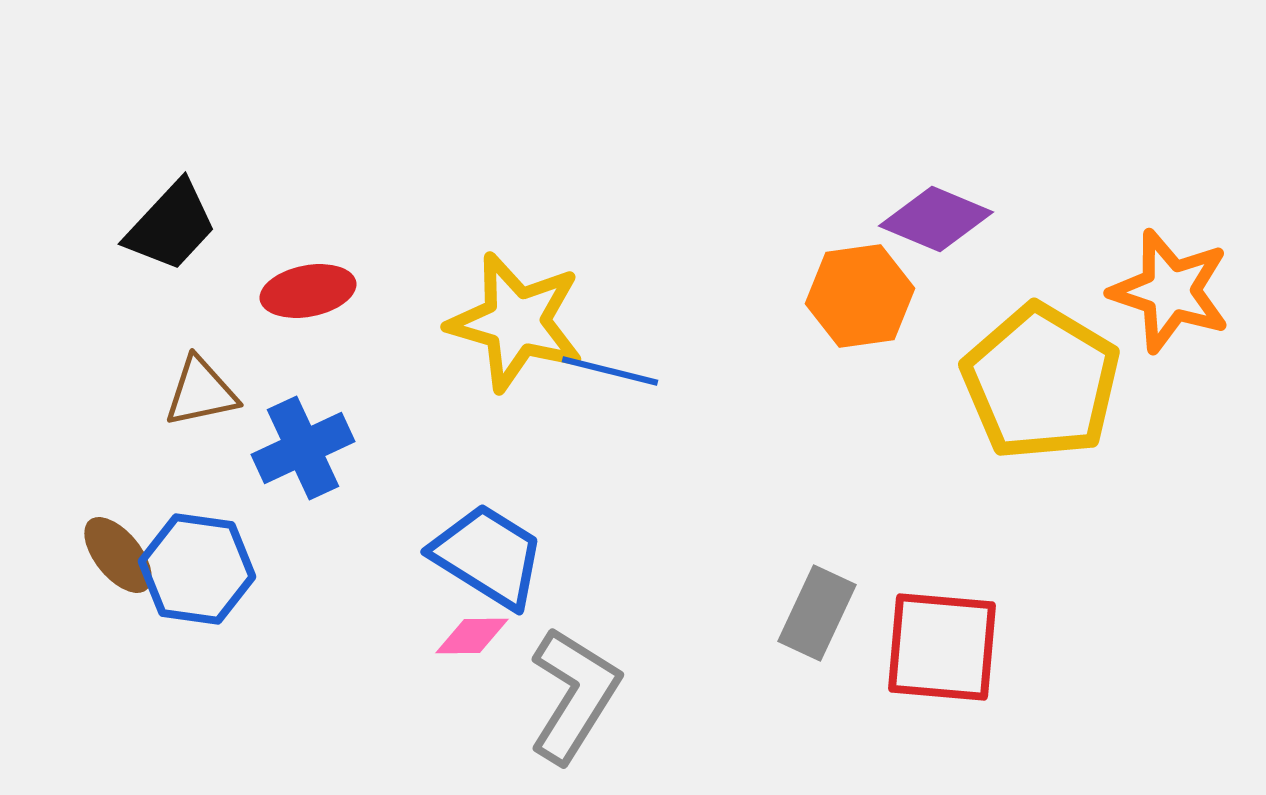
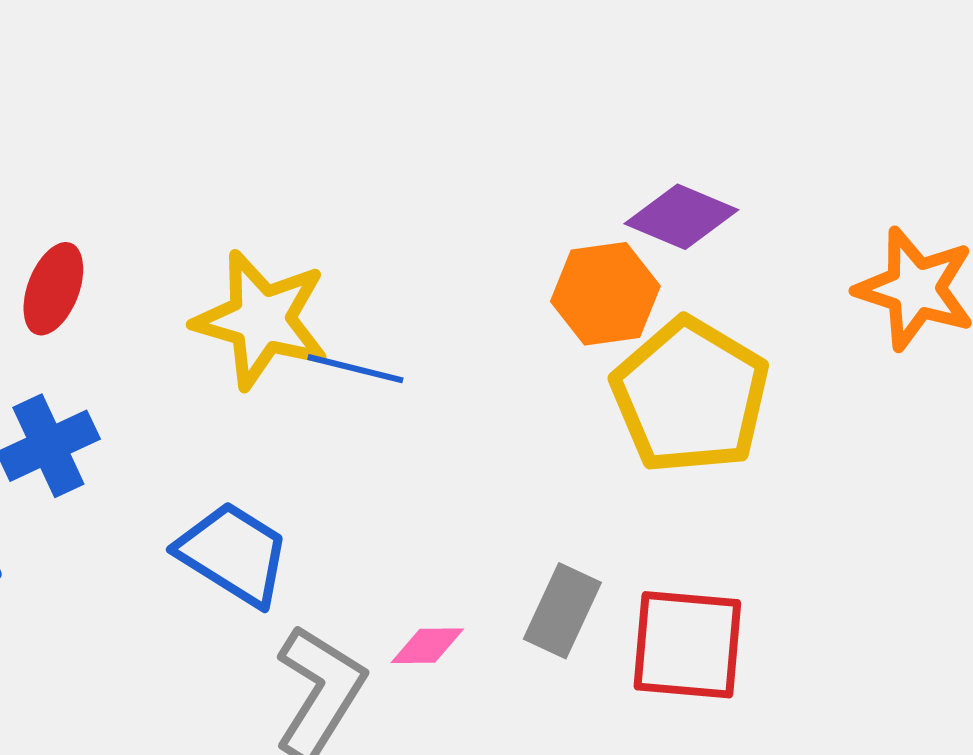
red ellipse: (308, 291) -> (53, 289), turned -58
yellow pentagon: (1041, 382) -> (690, 396), moved
pink diamond: (472, 636) -> (427, 646), moved

